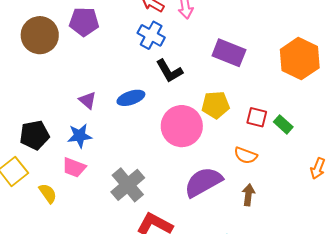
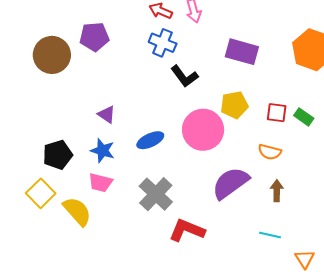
blue ellipse: (131, 98) -> (150, 140), moved
blue star: (80, 136) -> (103, 151), turned 30
yellow semicircle: (48, 193) -> (77, 211), size x1.5

